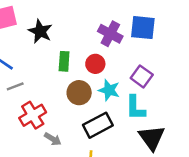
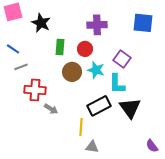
blue square: (143, 28) -> (143, 23), moved
purple cross: (110, 34) -> (97, 25), turned -30
red cross: (33, 115) -> (35, 90), turned 35
black rectangle: (98, 125) -> (99, 106), moved

